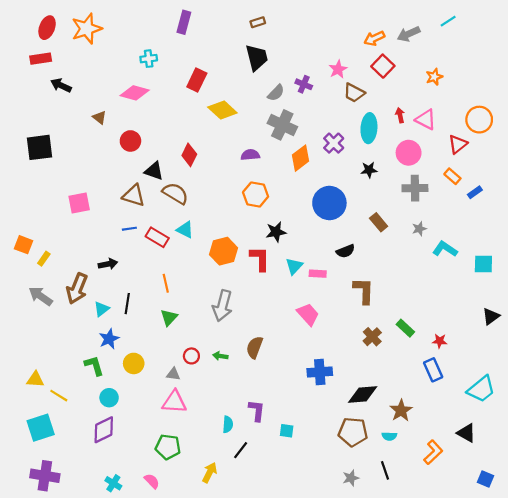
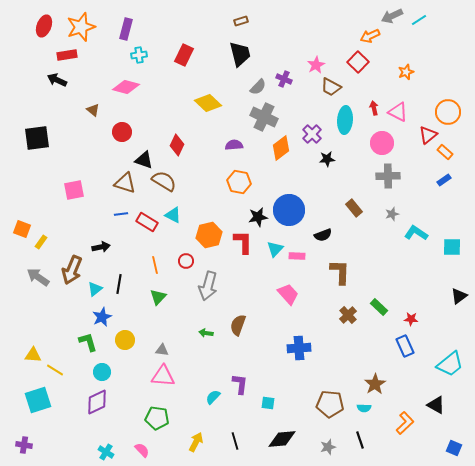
purple rectangle: (184, 22) -> (126, 29), moved
gray arrow: (409, 34) -> (392, 16), moved
orange arrow: (374, 38) -> (370, 36), moved
red rectangle: (41, 59) -> (67, 55), moved
red rectangle: (197, 80) -> (184, 55), moved
black star: (369, 170) -> (327, 159), moved
orange rectangle: (452, 176) -> (445, 152), moved
blue circle: (329, 203) -> (289, 210), moved
red circle: (191, 356) -> (186, 261), moved
black diamond: (363, 394) -> (282, 439), moved
cyan semicircle: (228, 424) -> (213, 397), turned -140
black line: (241, 450) -> (235, 441), moved, turned -54
purple cross: (45, 476) -> (24, 445), moved, size x0.6

